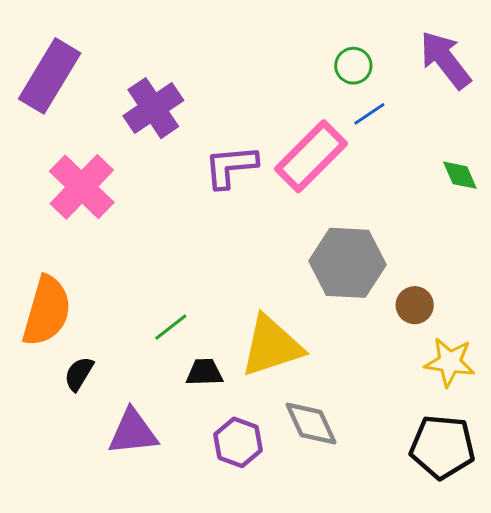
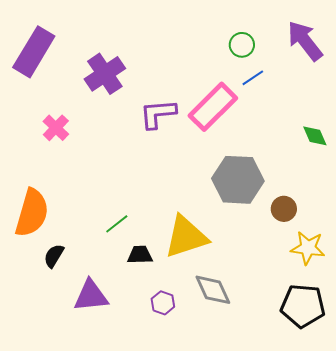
green diamond: (460, 175) -> (315, 136), moved
pink cross: (82, 187) -> (56, 128), size x0.6
purple hexagon: (238, 442) -> (163, 303), size x0.7

